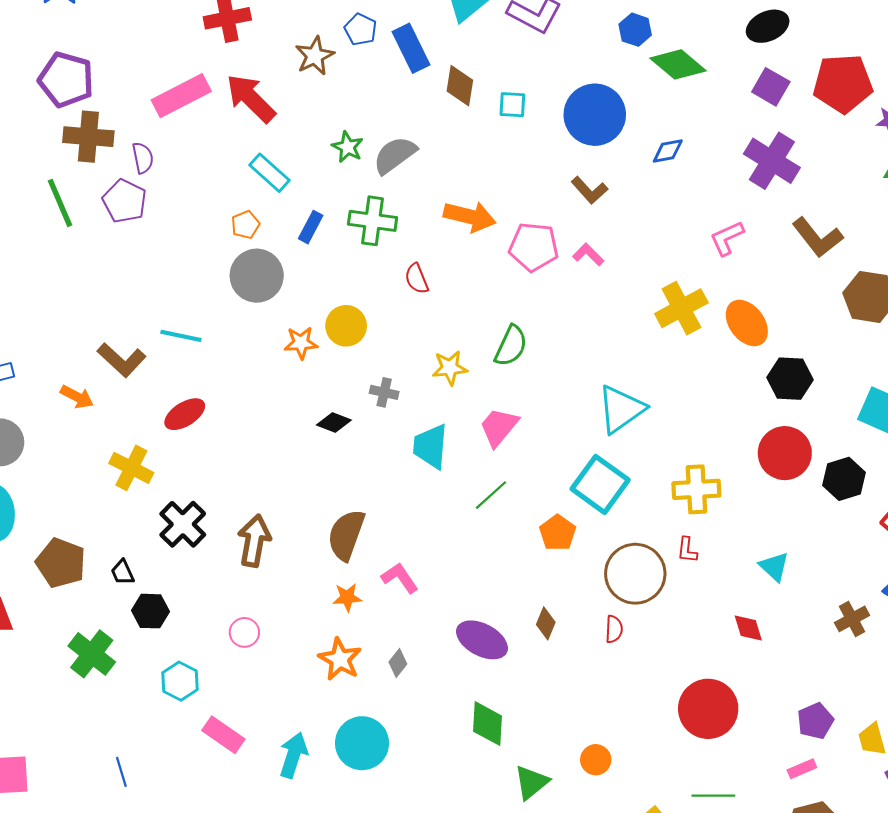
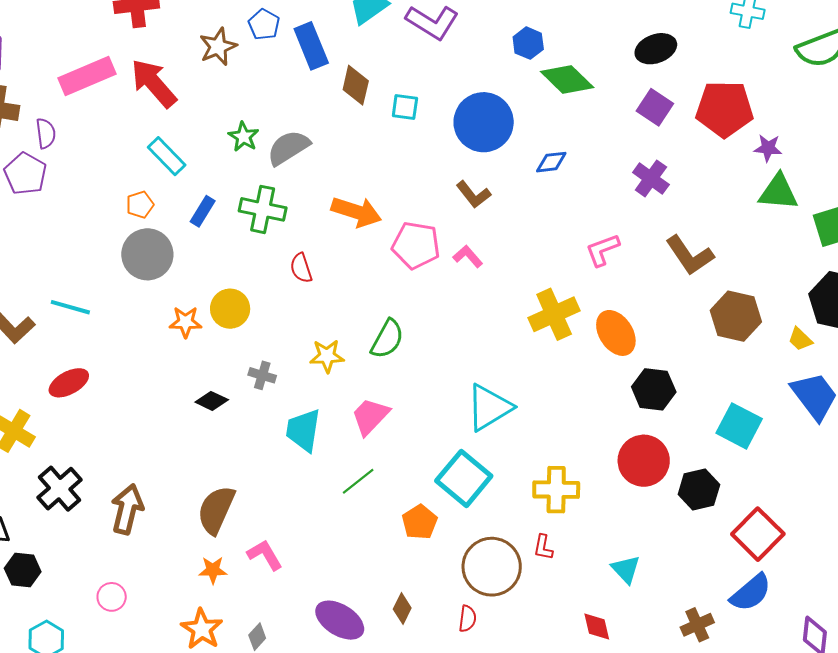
purple cross: (772, 161) -> (651, 178), size x0.7

